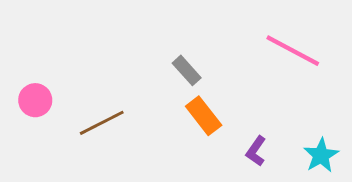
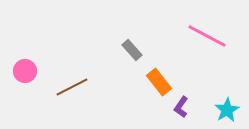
orange rectangle: (204, 116) -> (159, 82), moved

